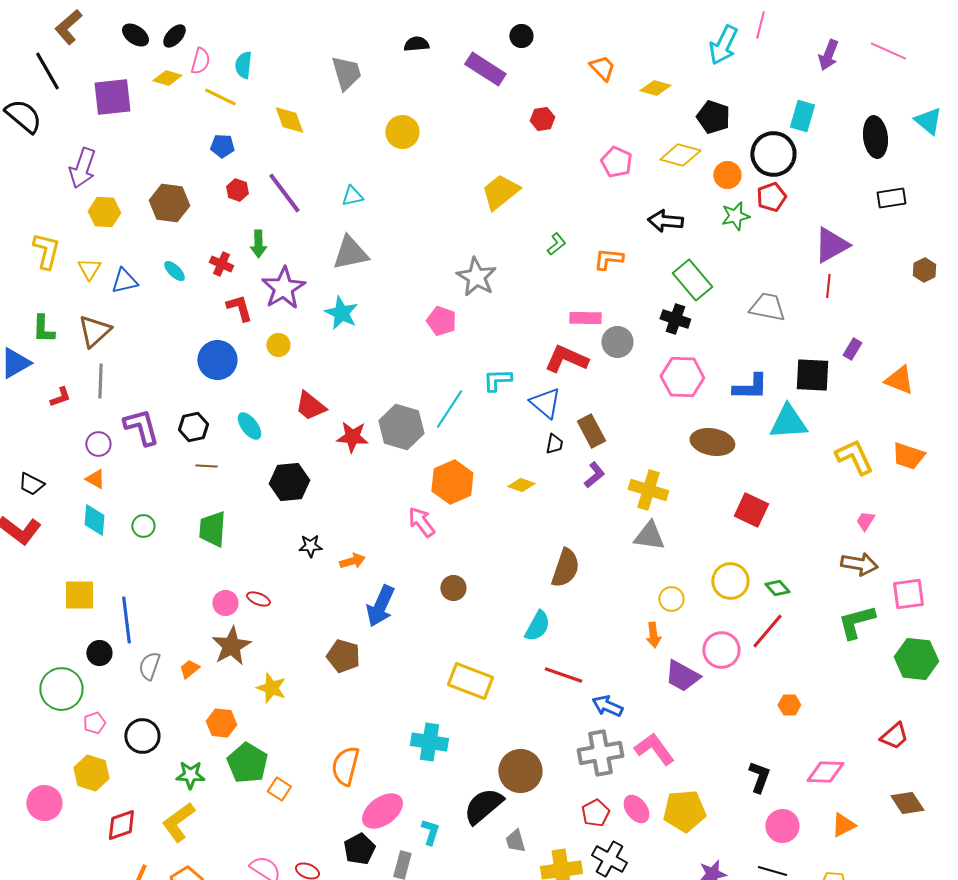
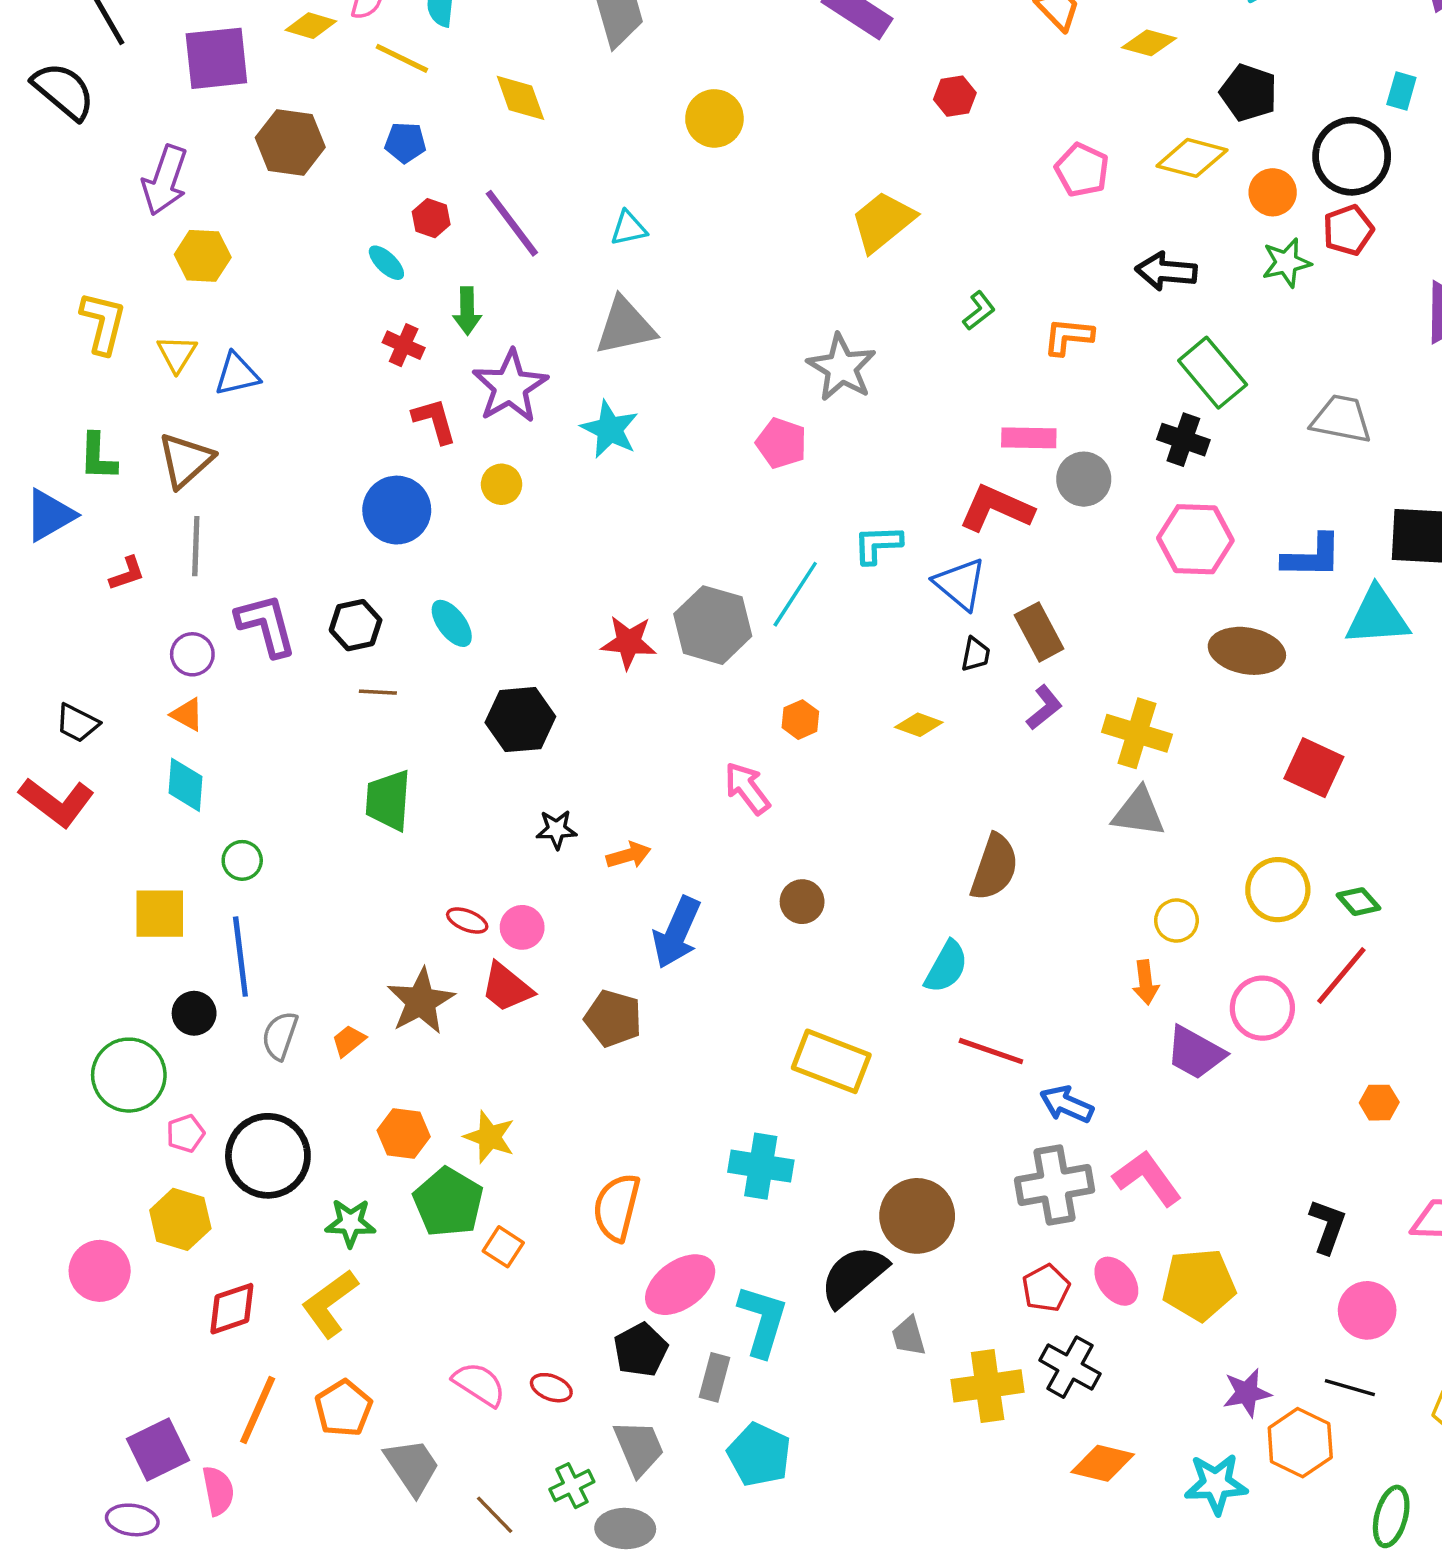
cyan rectangle: (802, 116) -> (1401, 91), size x0.7
brown hexagon: (169, 203) -> (290, 142), moved
cyan ellipse: (174, 271) -> (386, 263), moved
red trapezoid: (310, 406) -> (507, 987), moved
orange hexagon: (452, 482) -> (800, 720), size x0.5
green circle: (143, 526) -> (242, 860), moved
pink circle: (225, 603) -> (522, 927), moved
yellow star: (271, 688) -> (489, 1137), moved
black circle: (142, 736) -> (268, 1156), size x1.4
cyan L-shape: (430, 832) -> (763, 1321), size x1.6

